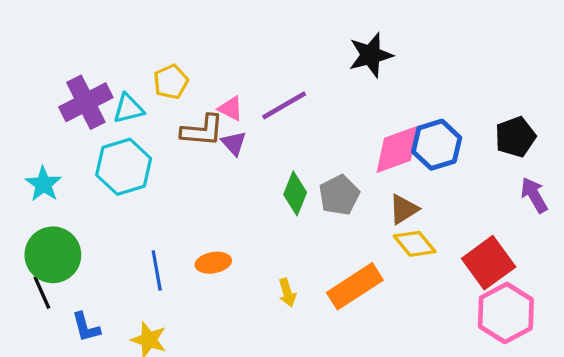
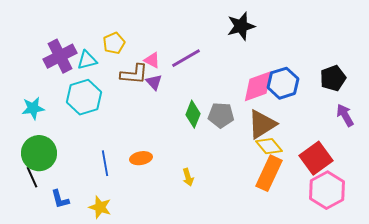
cyan star: (43, 184) -> (33, 108), turned 30
gray pentagon: (339, 195) -> (221, 115), turned 30
brown triangle: (404, 209) -> (262, 124), size x1.5
orange rectangle: (355, 286) -> (269, 173), moved, turned -32

